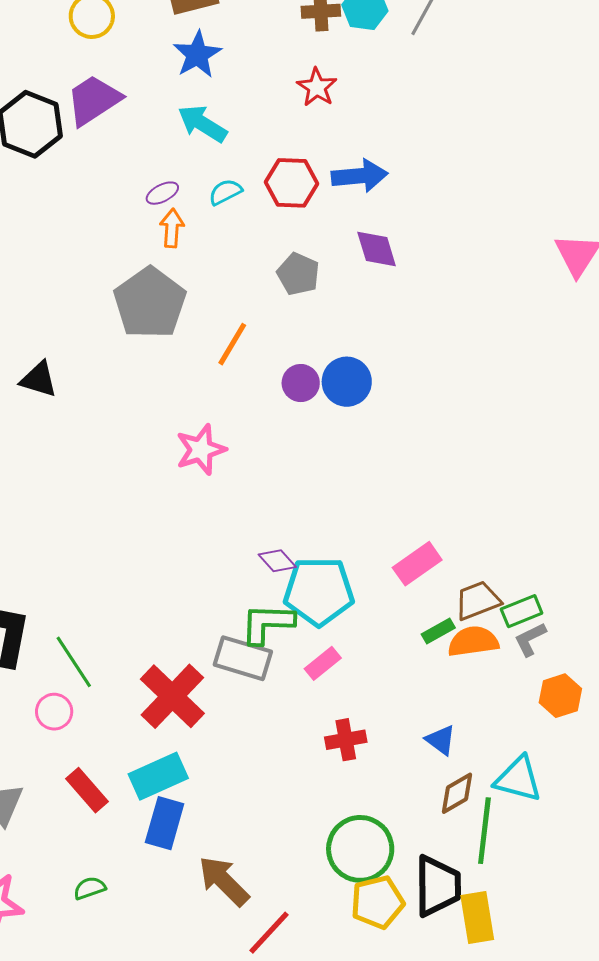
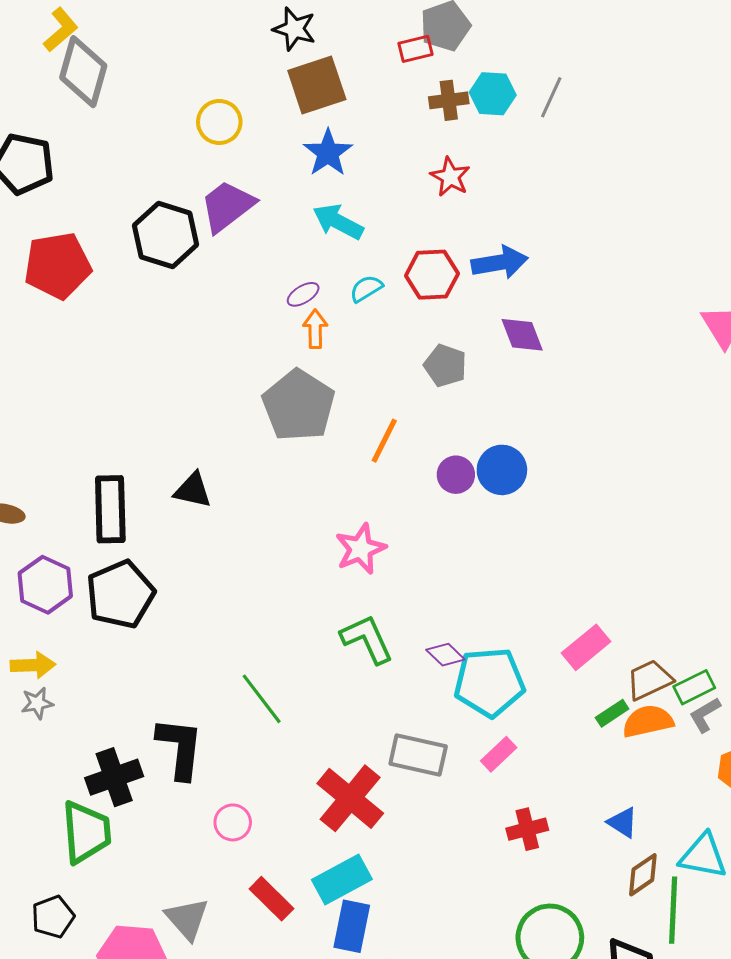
green L-shape: (267, 624) -> (367, 639), moved, turned 68
green line: (74, 662) -> (262, 699), moved

